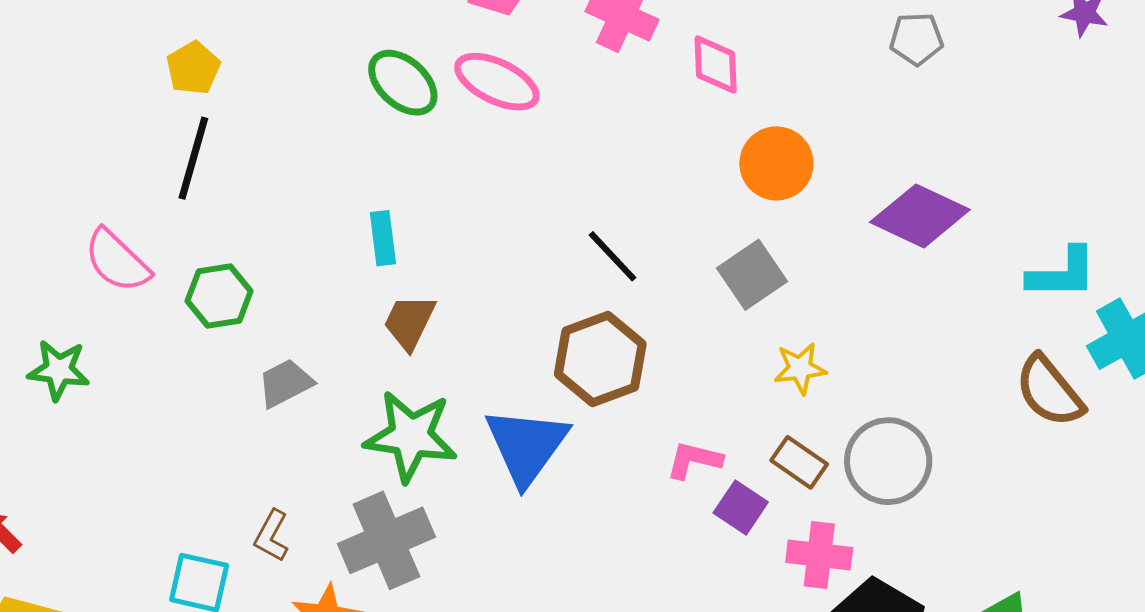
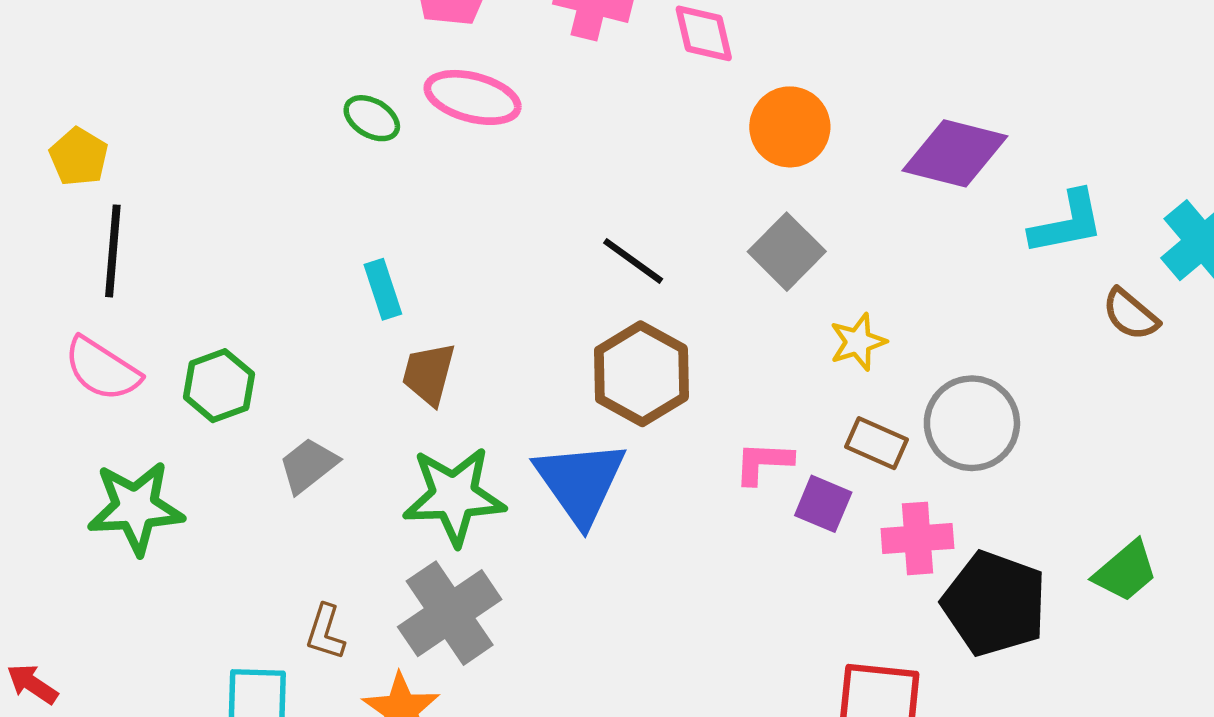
yellow pentagon: (193, 68) -> (79, 157), moved
green ellipse: (403, 83) -> (372, 118), size x0.7
black line: (193, 158) -> (113, 251), moved
cyan L-shape: (1062, 273) -> (1067, 223), moved
green star: (59, 370) -> (136, 508), moved, size x1.4
brown semicircle: (1049, 391) -> (1131, 314), size x0.7

